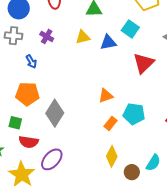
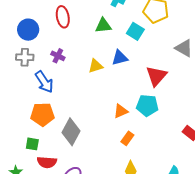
cyan square: (130, 29) -> (135, 31), moved
yellow triangle: (83, 37) -> (96, 66), moved
blue arrow: (31, 62) -> (44, 82), size x1.6
cyan pentagon: (134, 114) -> (147, 105), moved

